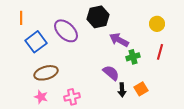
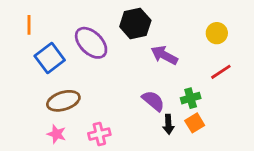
red line: (160, 52) -> (221, 72), turned 42
green cross: (133, 57) -> (191, 98), moved

